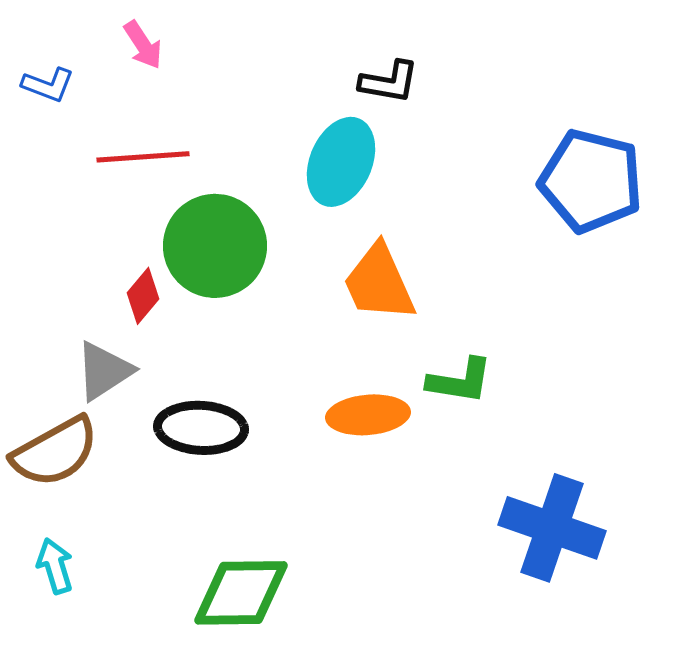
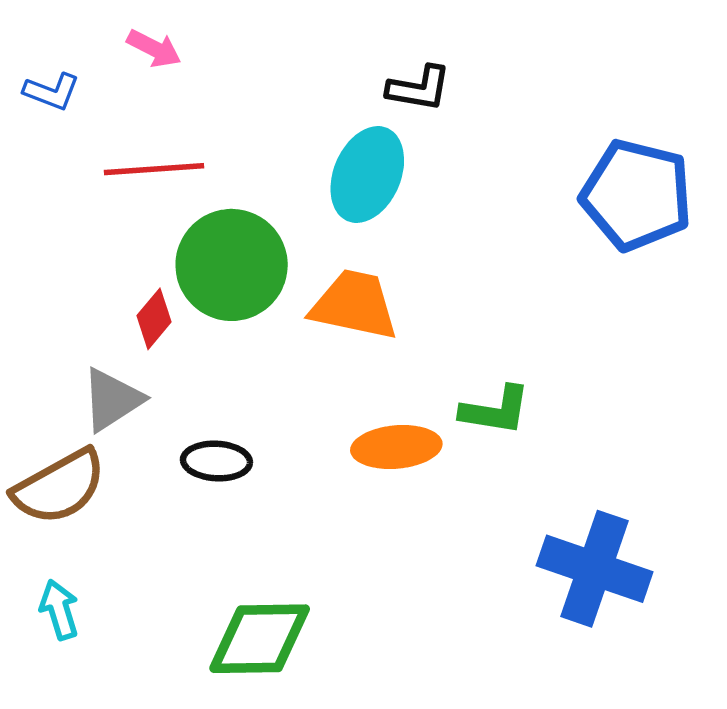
pink arrow: (143, 45) -> (154, 48), turned -30
orange trapezoid: (379, 283) -> (354, 305), moved, turned 126
black ellipse: (201, 428) -> (216, 461), size x0.7

